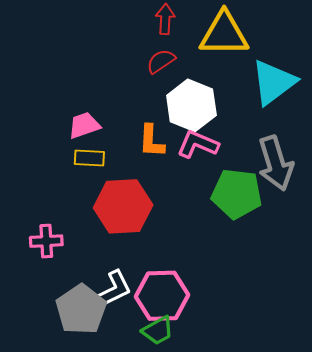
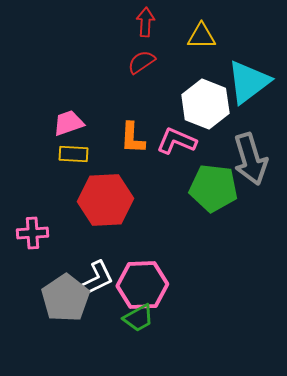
yellow triangle: (224, 34) -> (201, 36), size x0.6
white hexagon: (191, 105) -> (205, 104), moved

